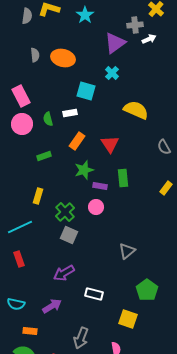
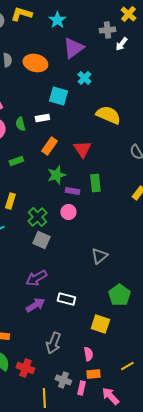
white arrow: (149, 39) -> (121, 44), turned 152
purple triangle: (115, 43) -> (73, 48), moved
purple arrow: (52, 306) -> (35, 305), moved

